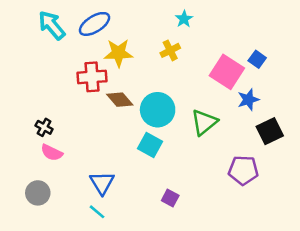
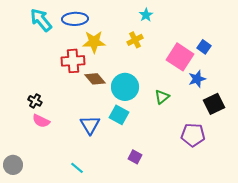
blue ellipse: (95, 24) -> (75, 19), turned 30
green triangle: (204, 122) -> (162, 97), size x0.7
blue triangle: (102, 183) -> (90, 125), moved
gray circle: (38, 193) -> (13, 165), moved

